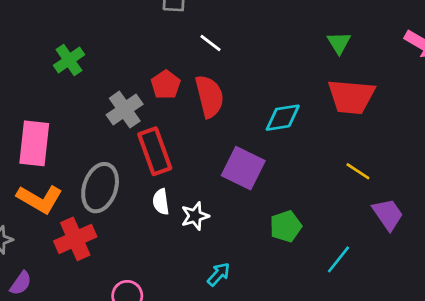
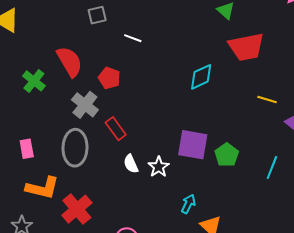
red semicircle: (210, 96) -> (70, 62), moved
pink rectangle: (34, 143) -> (27, 149), size x0.6
red rectangle: (155, 151) -> (116, 129), size x0.7
purple square: (243, 168) -> (193, 145), moved
gray ellipse: (100, 188) -> (75, 148), moved

